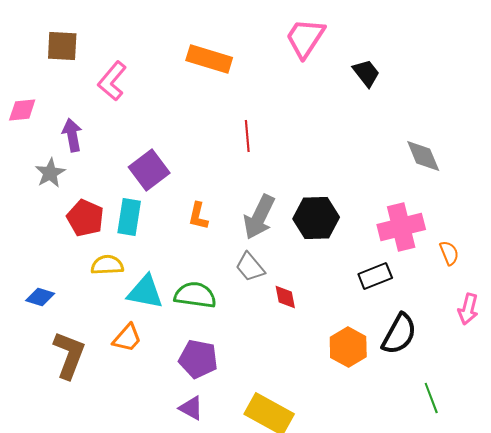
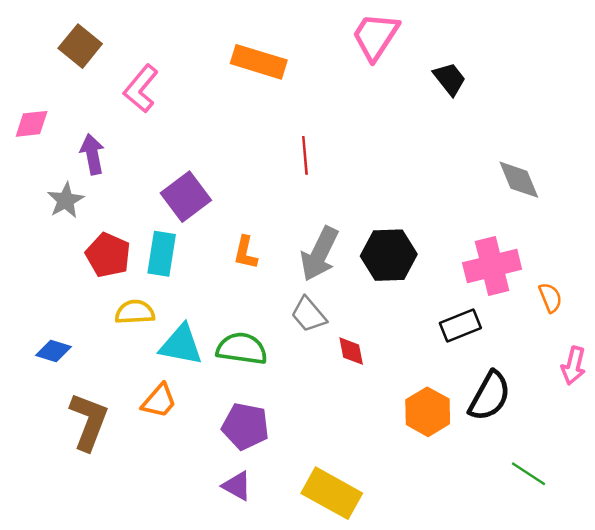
brown square: (62, 46) -> (80, 46), turned 36
green line: (431, 398) -> (529, 474), turned -36

